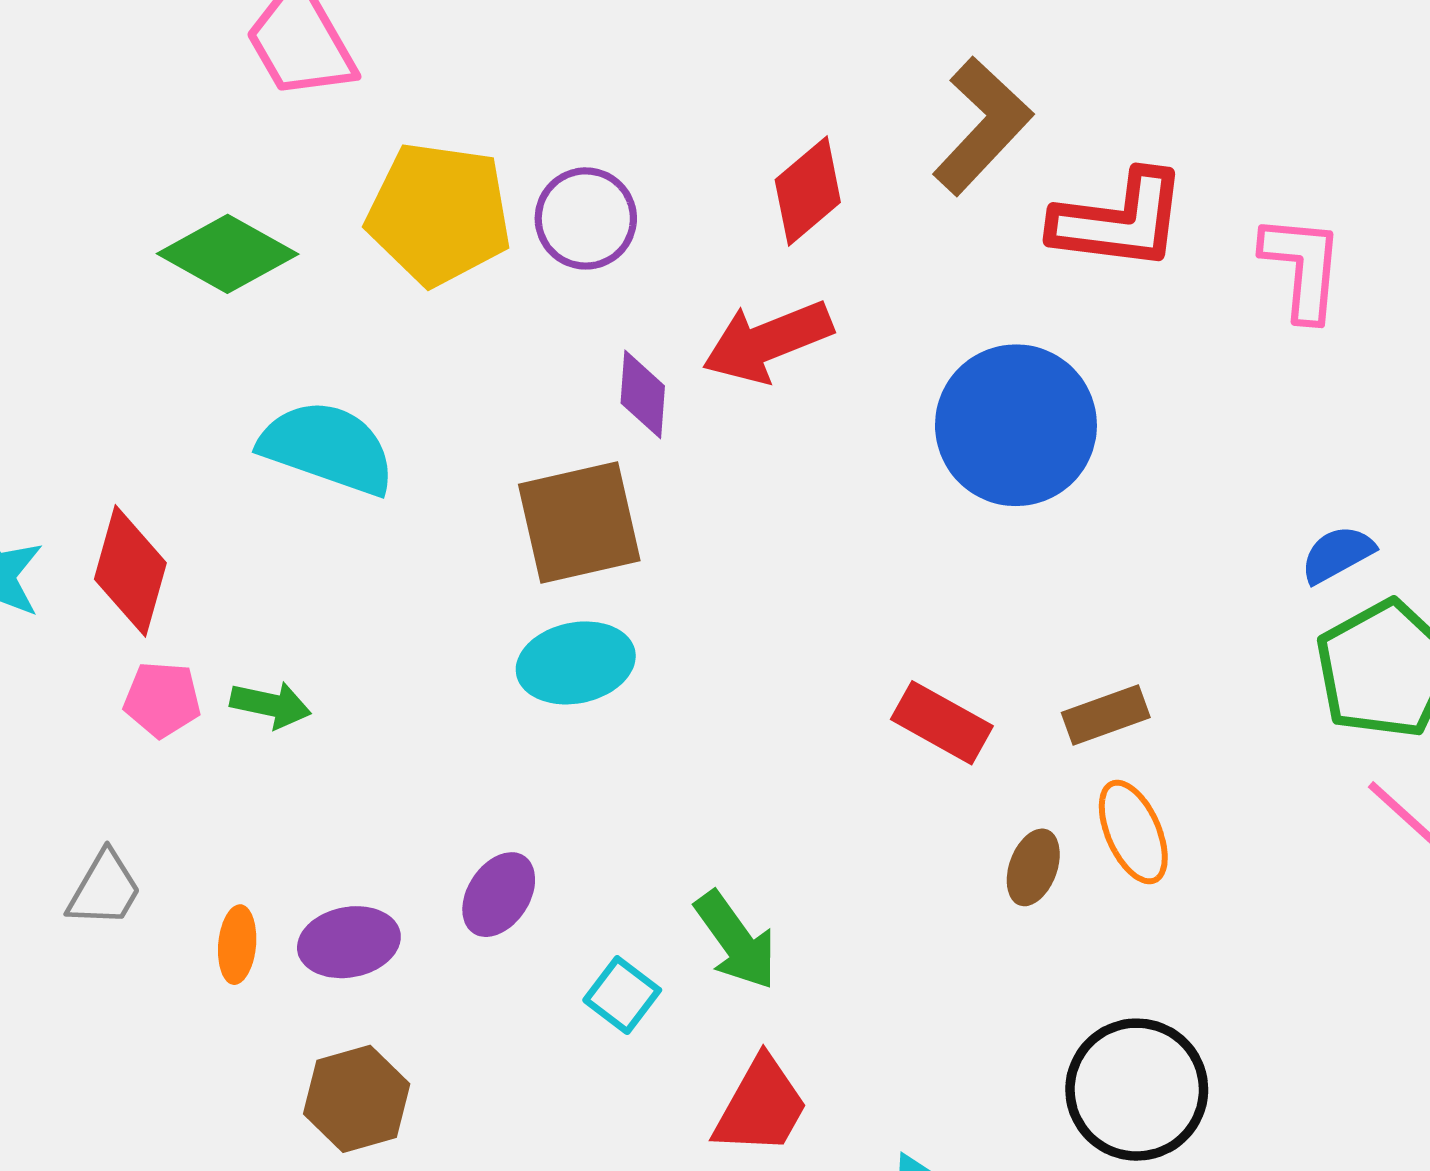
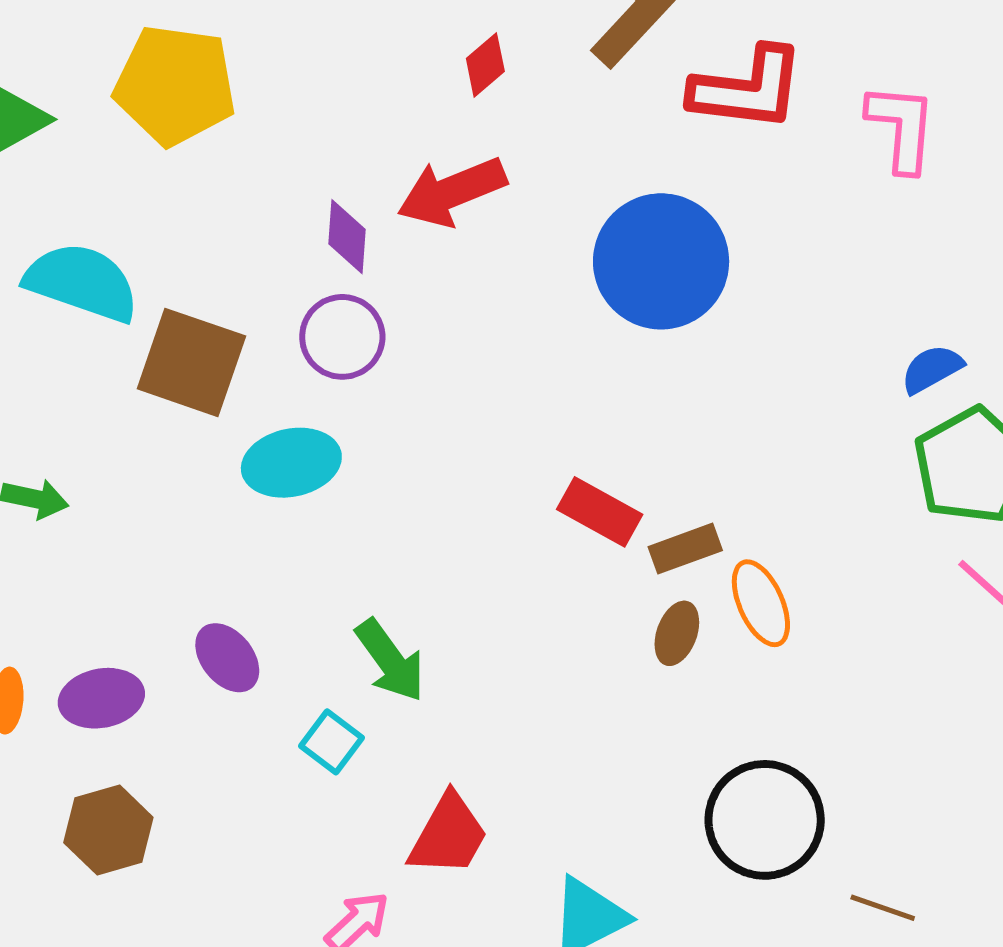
red diamond: (808, 191) -> (485, 65), size x0.7
purple circle: (586, 218) -> (342, 337), moved
brown square: (579, 522) -> (191, 362), moved, turned 32
brown rectangle: (1106, 715) -> (685, 549), moved
purple ellipse: (499, 895) -> (227, 658), turned -72
green arrow: (736, 940) -> (390, 660), moved

